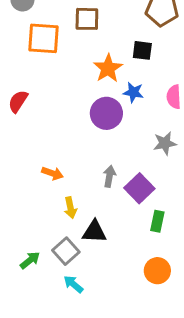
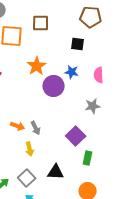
orange star: (108, 68) -> (37, 66), moved
gray arrow: (109, 176) -> (36, 128), moved, turned 144
black triangle: (94, 232) -> (56, 172), moved

